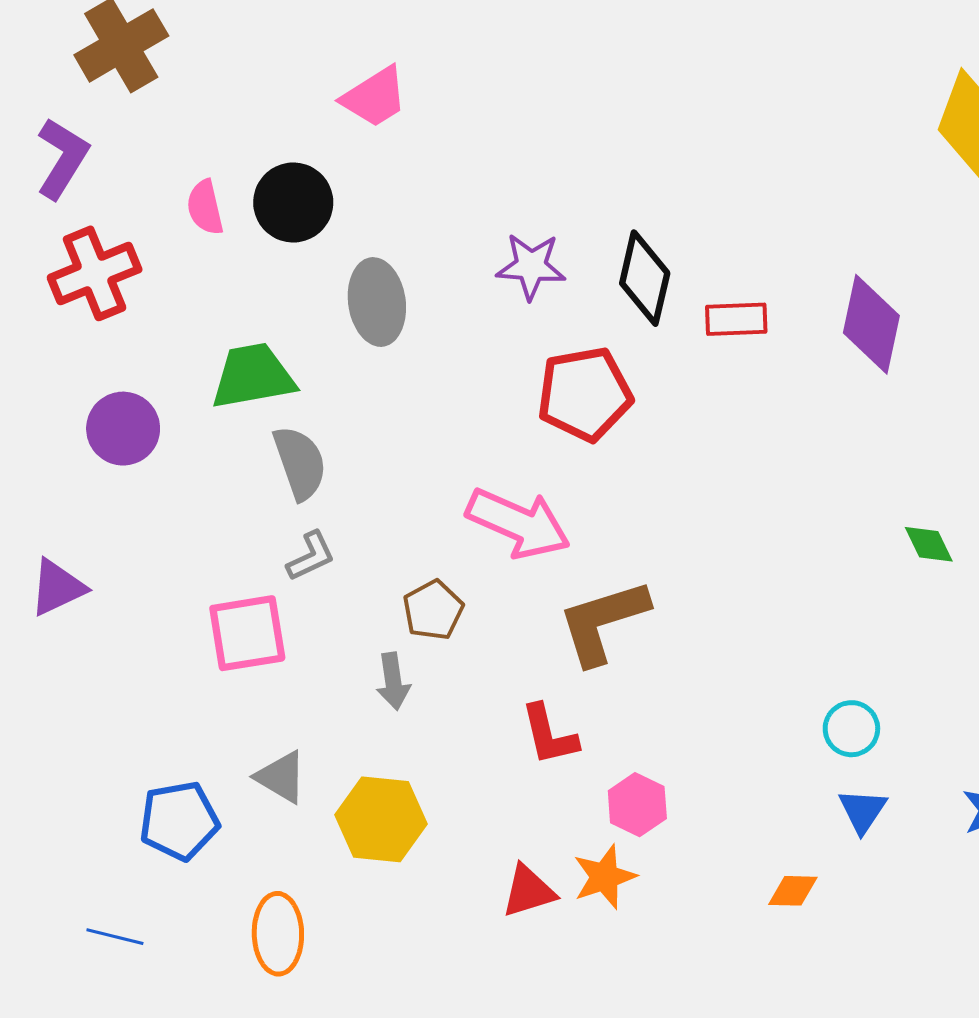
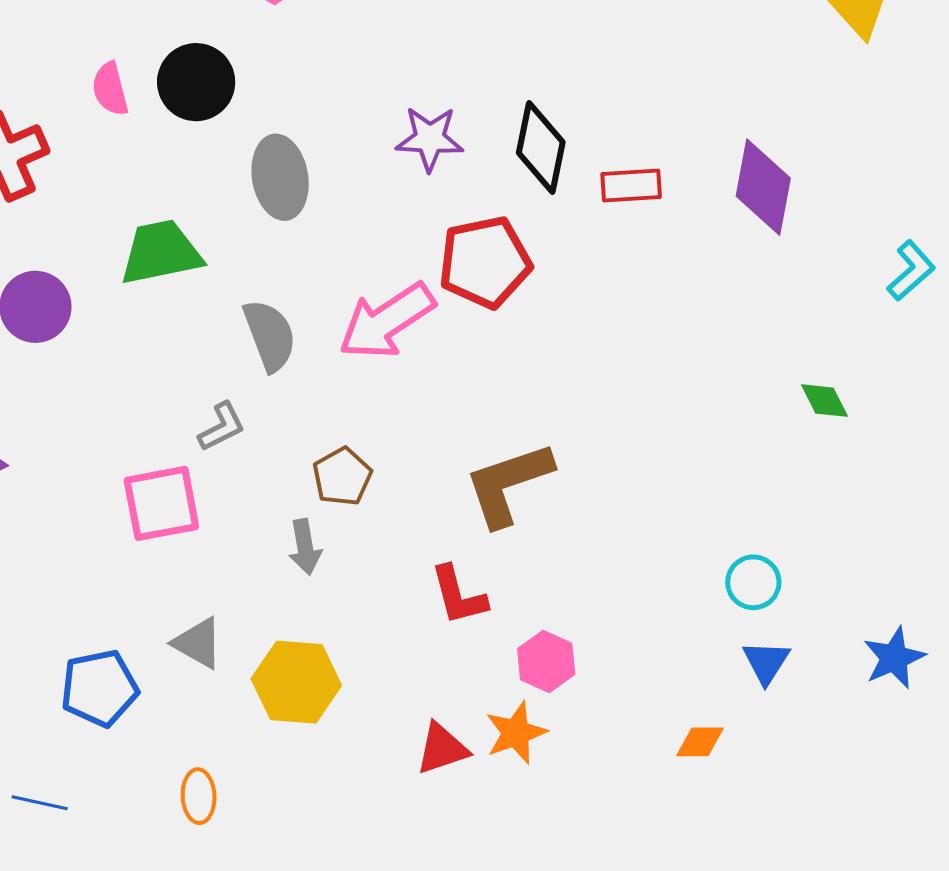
gray semicircle: (300, 463) -> (270, 335), moved
pink arrow: (518, 523) -> (387, 321), moved, turned 124
orange ellipse: (278, 934) -> (199, 796), size x0.7

